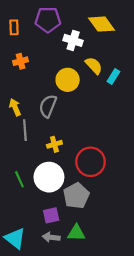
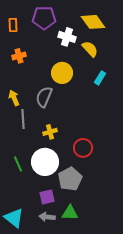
yellow semicircle: (94, 66) -> (90, 49), moved
cyan rectangle: (113, 77) -> (100, 78), moved
red circle: (91, 162) -> (83, 148), size x0.7

